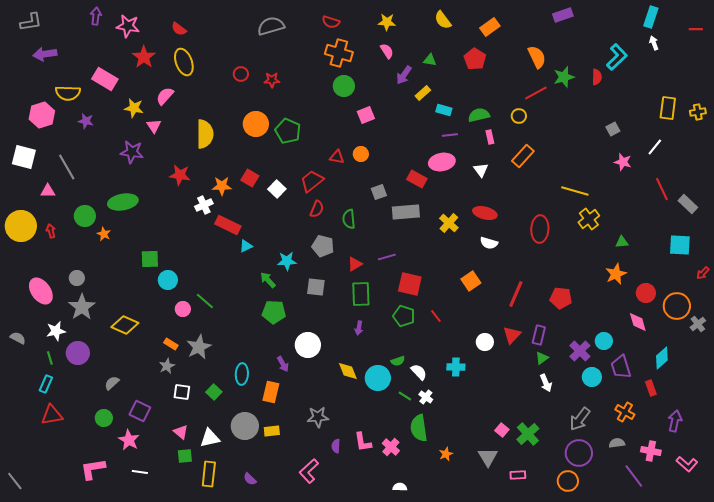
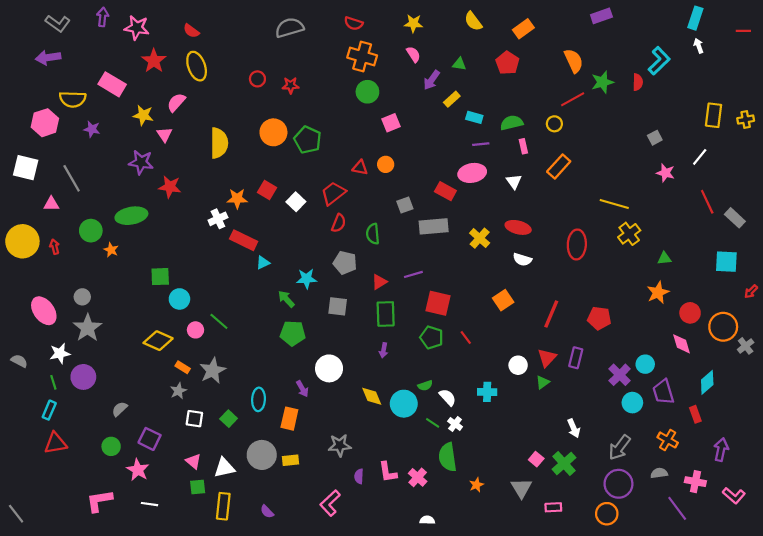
gray L-shape: (31, 22) -> (58, 23), moved, turned 45
red star: (180, 175) -> (170, 187), moved
yellow diamond: (125, 325) -> (158, 341), moved
green triangle: (542, 358) -> (543, 382), moved
white arrow: (546, 383) -> (574, 428), moved

